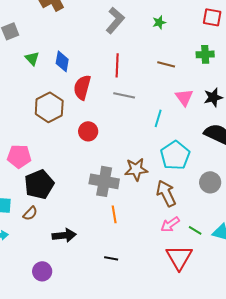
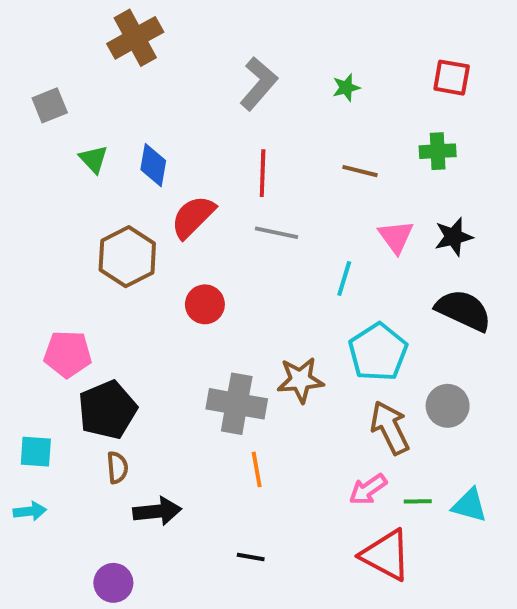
red semicircle: (82, 87) -> (193, 217), turned 30
brown arrow: (166, 193) -> (390, 428), moved
brown semicircle: (30, 213) -> (117, 467), moved, turned -49
green line: (195, 230) -> (418, 501), turned -32
red triangle: (179, 257) -> (386, 555), turned -32

